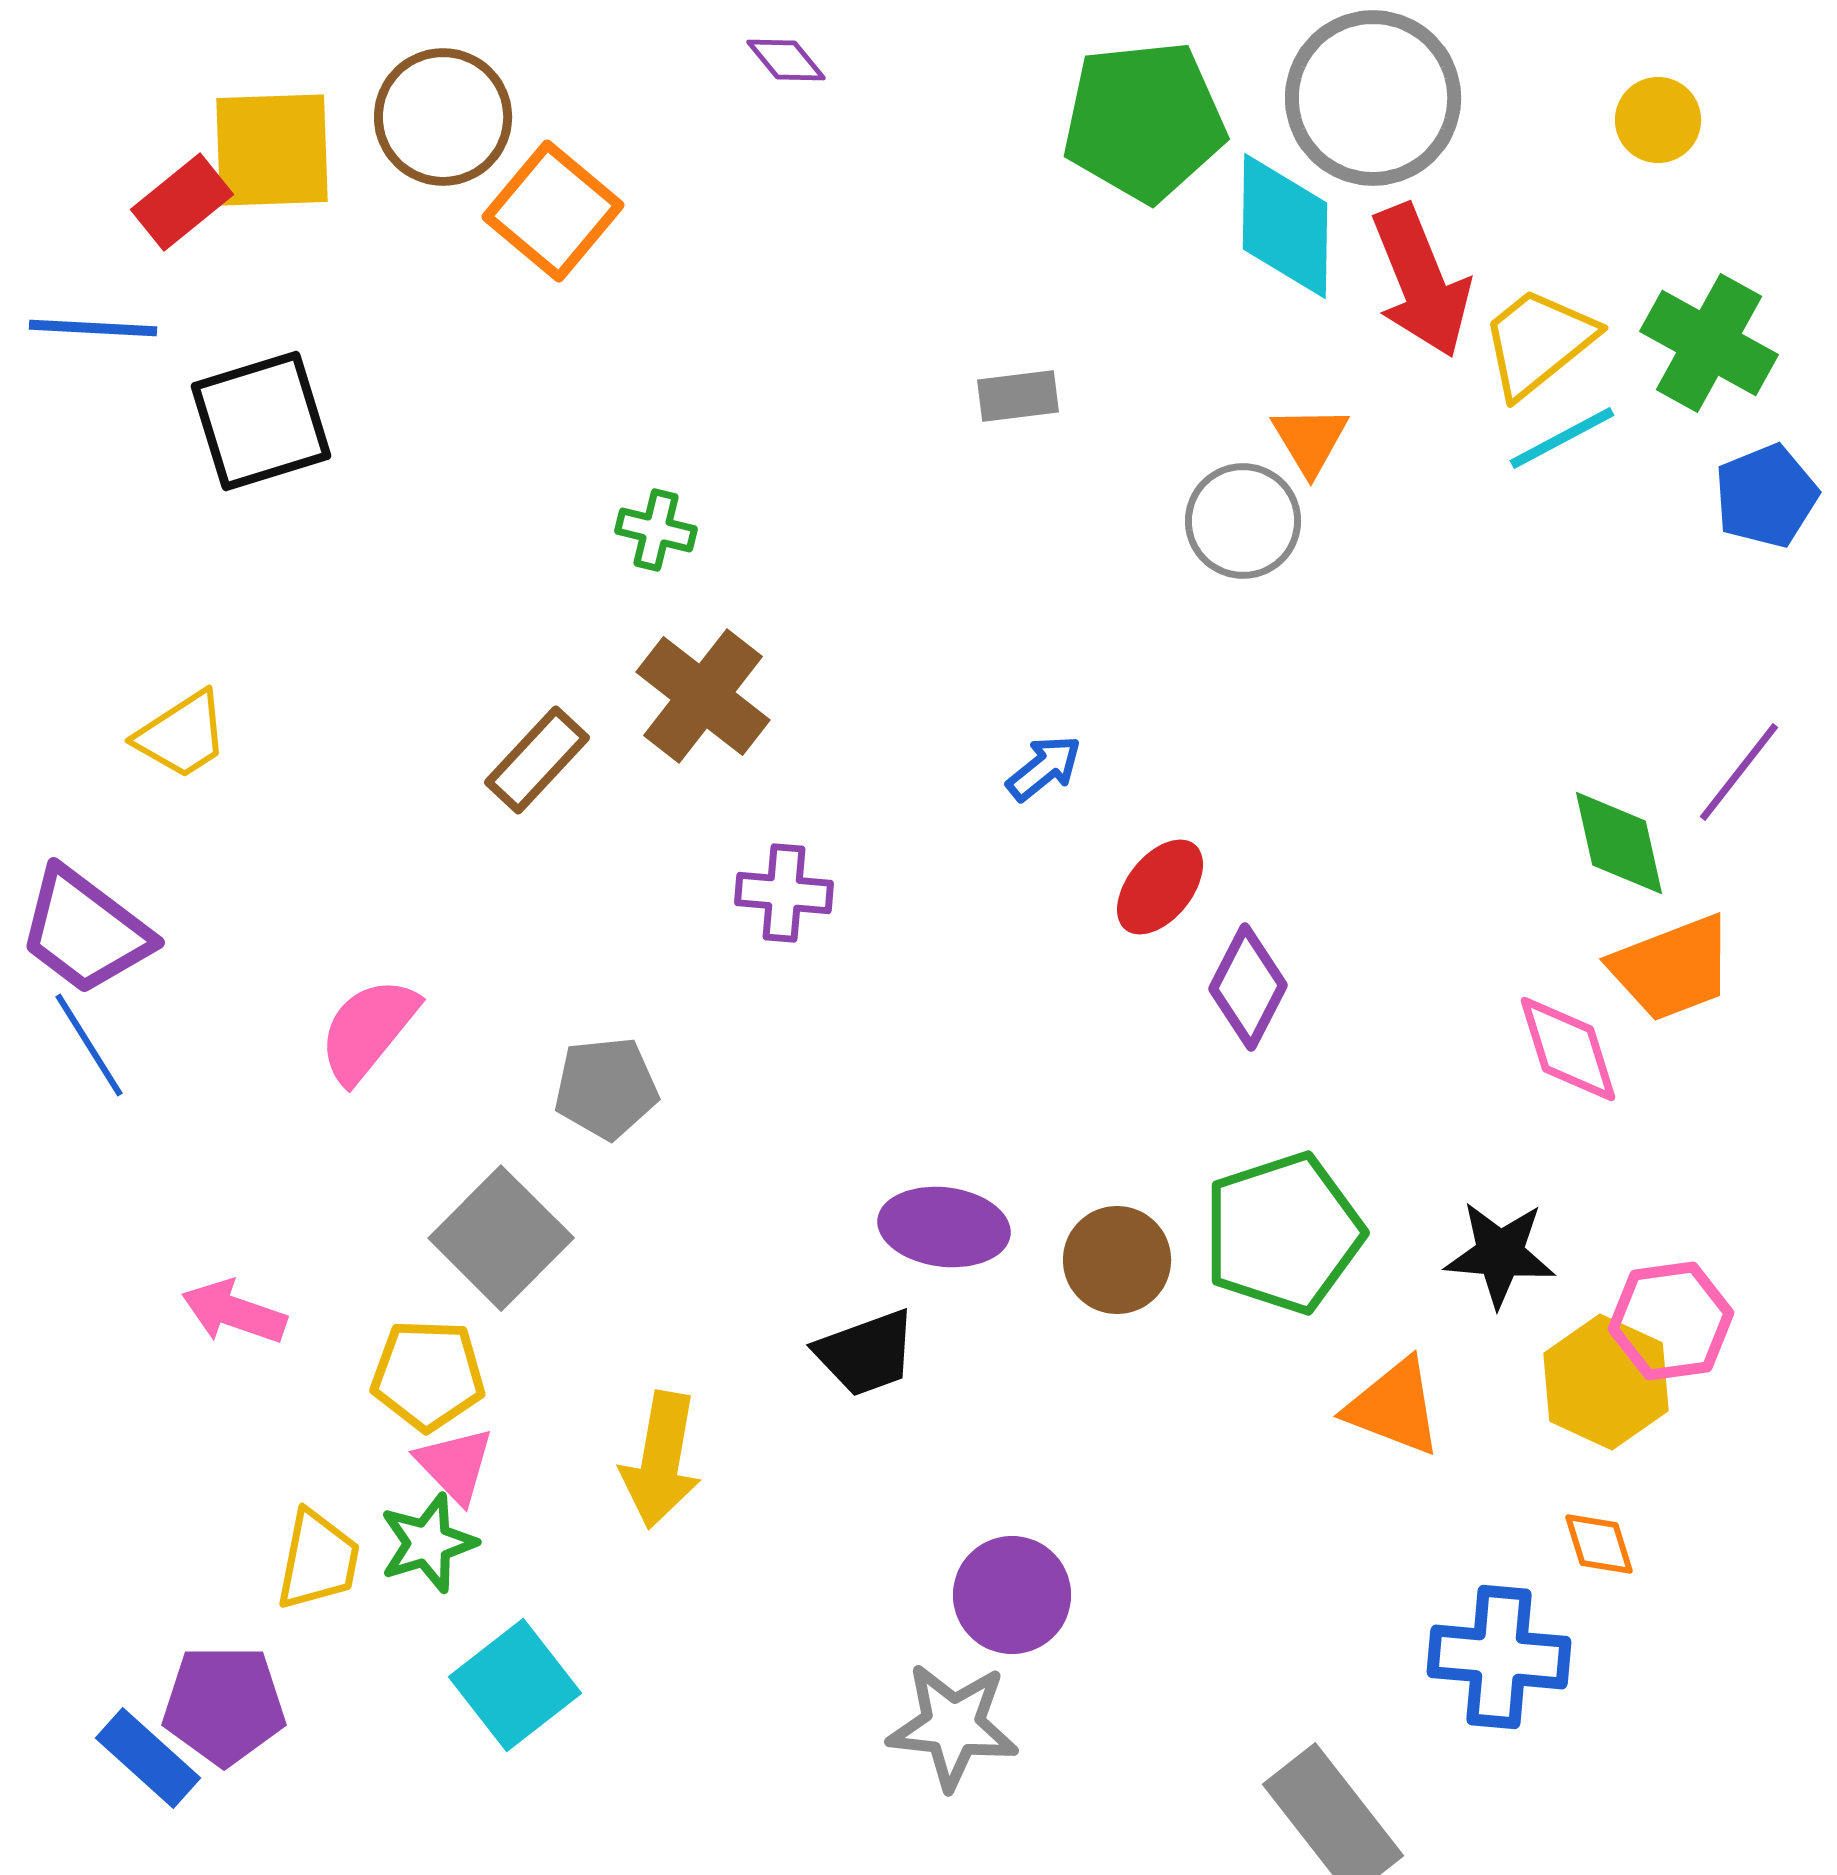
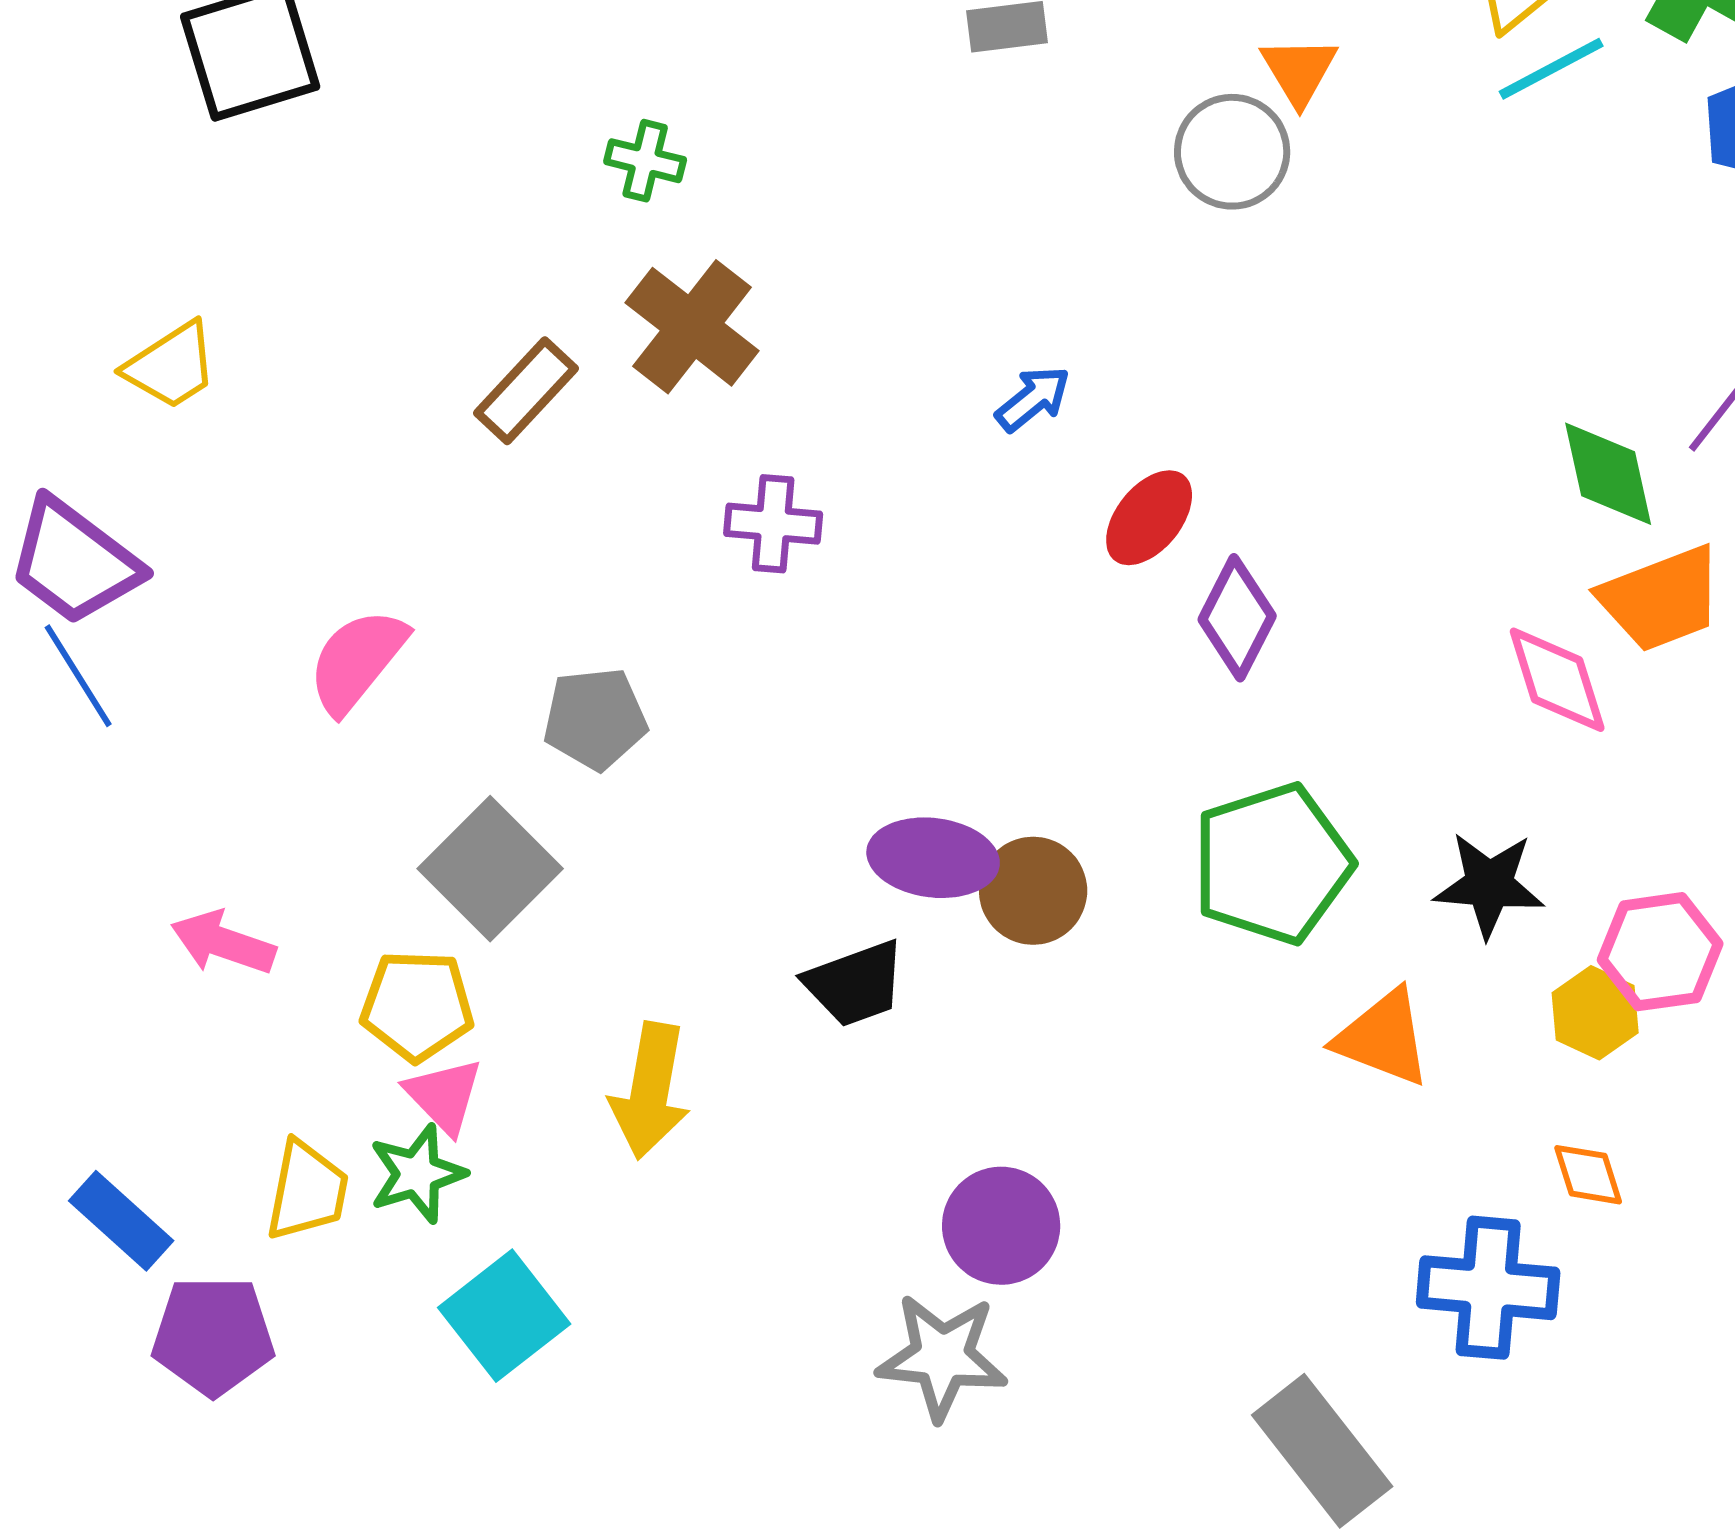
brown circle: (1117, 1260) -> (1033, 891), moved
yellow hexagon: (1606, 1382) -> (1595, 1013), size x0.7
blue rectangle: (148, 1758) -> (121, 1221), moved

